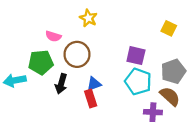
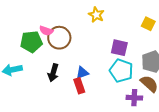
yellow star: (88, 18) -> (96, 15), moved
brown circle: (77, 54) -> (59, 38), moved
green pentagon: (41, 62) -> (31, 42), moved

